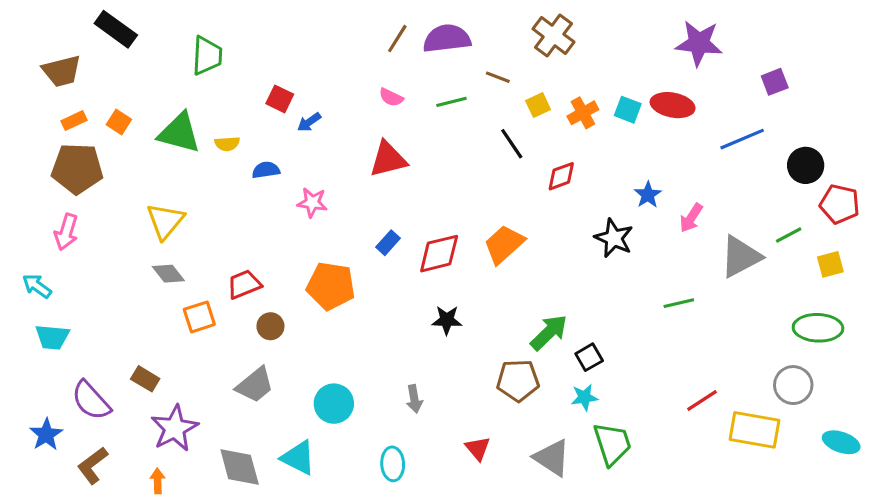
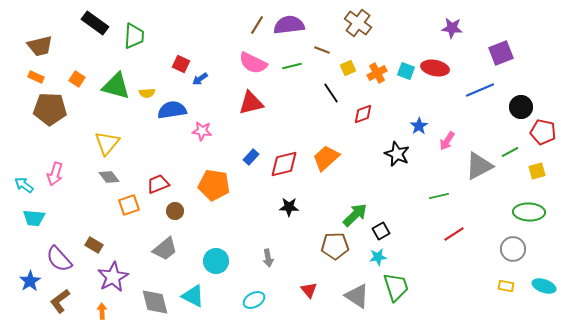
black rectangle: (116, 29) -> (95, 23), moved
purple star: (699, 43) -> (452, 28), size x0.7
purple square: (775, 82) -> (501, 53), size x1.4
pink semicircle: (391, 97) -> (253, 63), size x1.8
orange rectangle: (74, 121) -> (36, 77), moved, turned 49
blue semicircle: (266, 170) -> (172, 110), size x1.6
pink arrow: (66, 232) -> (55, 174), moved
red line: (702, 400) -> (454, 234), moved
yellow rectangle: (755, 430) -> (506, 286), moved, size x0.5
cyan ellipse: (393, 464) -> (254, 300), turned 65

